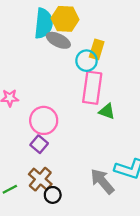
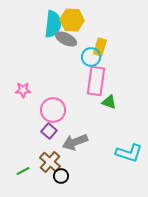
gray arrow: (102, 181) -> (75, 142), moved, turned -70

